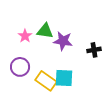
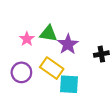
purple star: (63, 41) -> (68, 44), turned 30
yellow rectangle: (46, 81) -> (52, 68), moved

